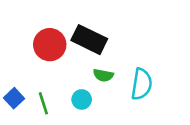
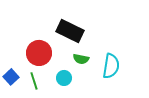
red circle: (50, 45) -> (39, 53), moved

